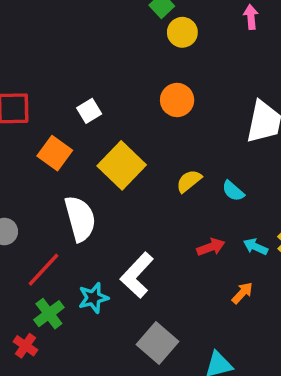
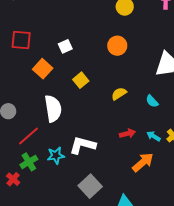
yellow square: (122, 165) -> (81, 80), size x0.6
cyan semicircle: (233, 191) -> (152, 101), moved
white L-shape: (137, 275) -> (83, 145), turned 56
orange arrow: (242, 293) -> (143, 162), size x1.6

